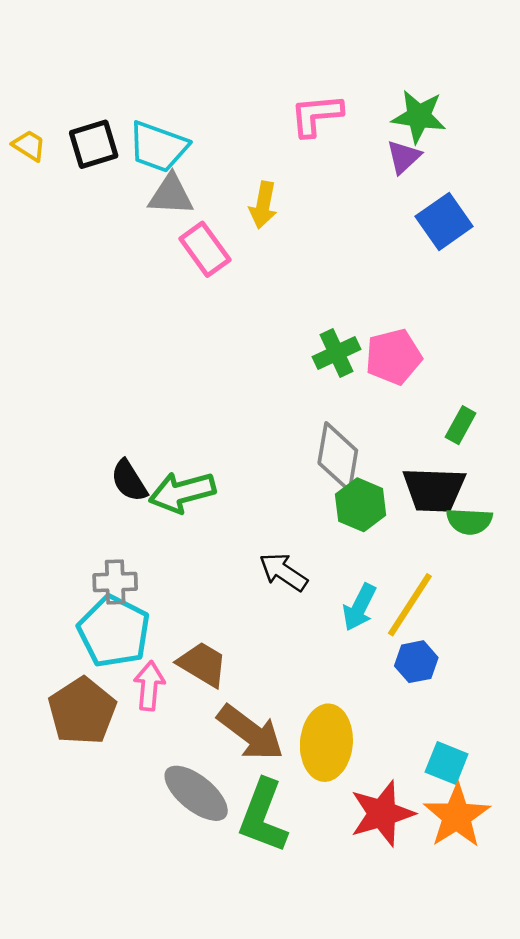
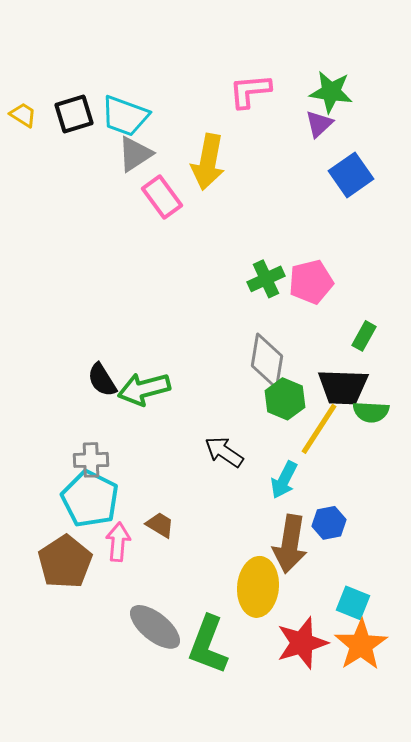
gray triangle: (171, 195) -> (135, 154), turned -36
yellow arrow: (263, 205) -> (208, 162), size x1.5
yellow line: (410, 605) -> (319, 429), moved
brown trapezoid: (202, 664) -> (160, 525), size x0.7
brown arrow: (251, 733) -> (290, 544), moved, turned 62

